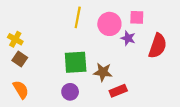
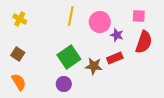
pink square: (137, 17) -> (139, 16), moved
yellow cross: (15, 39) -> (20, 19), moved
green square: (76, 62) -> (69, 57), turned -30
red rectangle: (118, 91) -> (115, 58), moved

